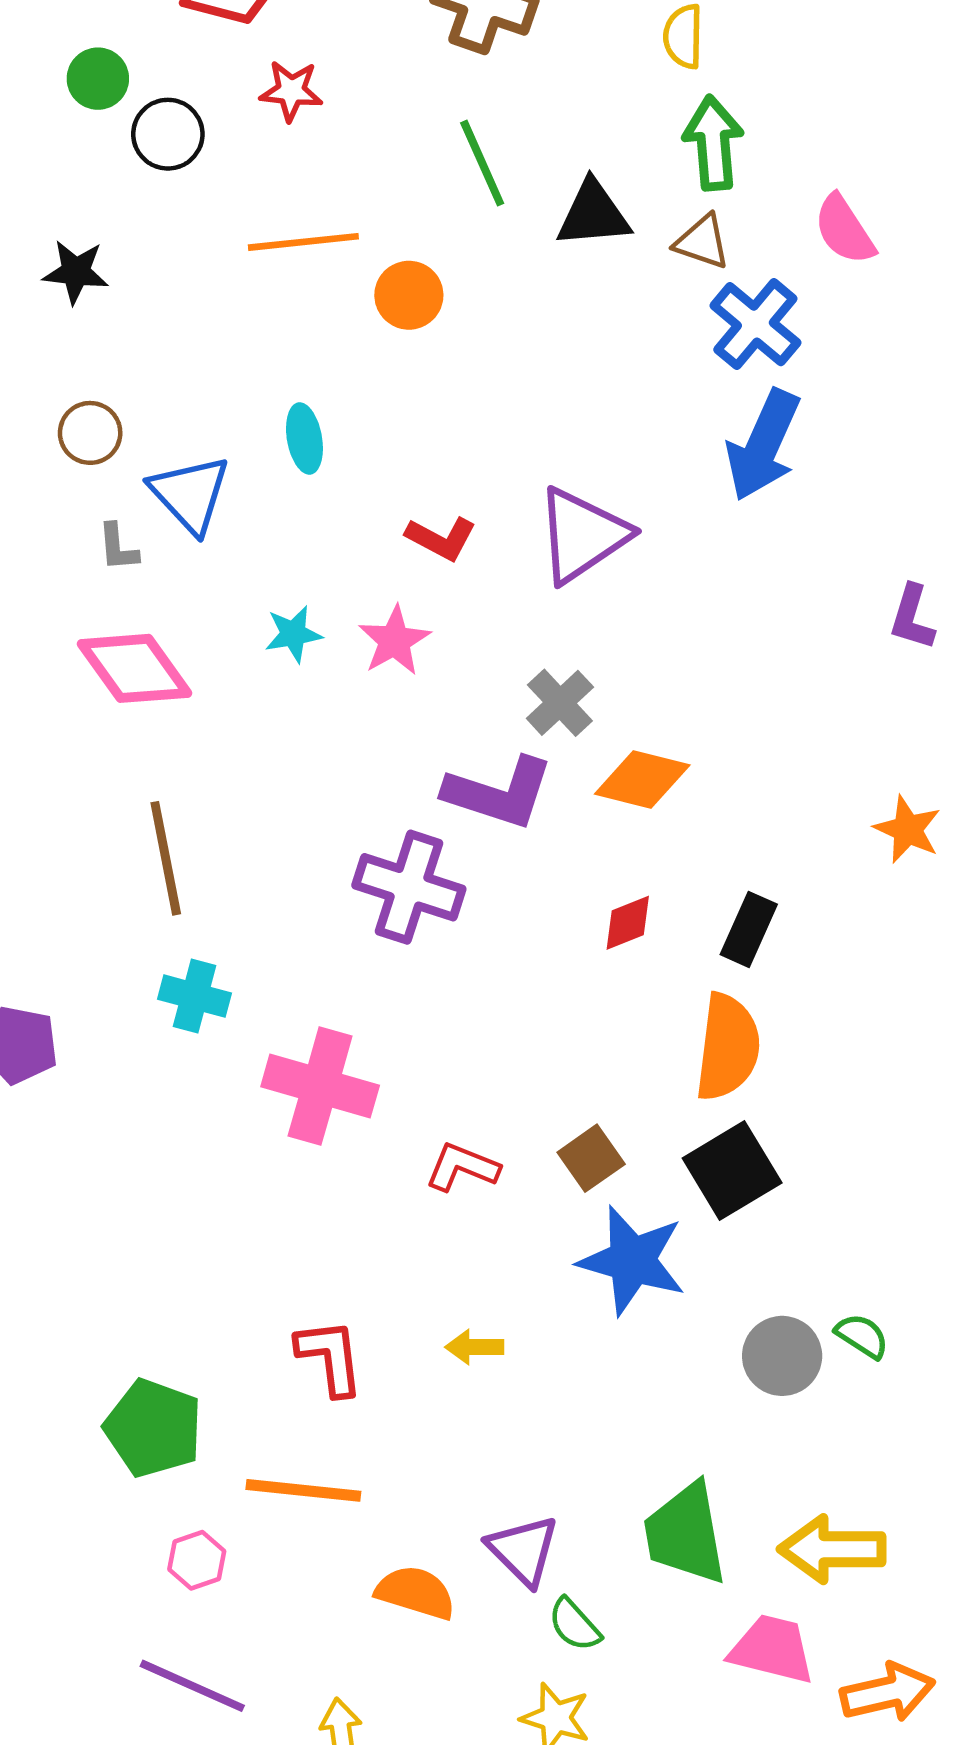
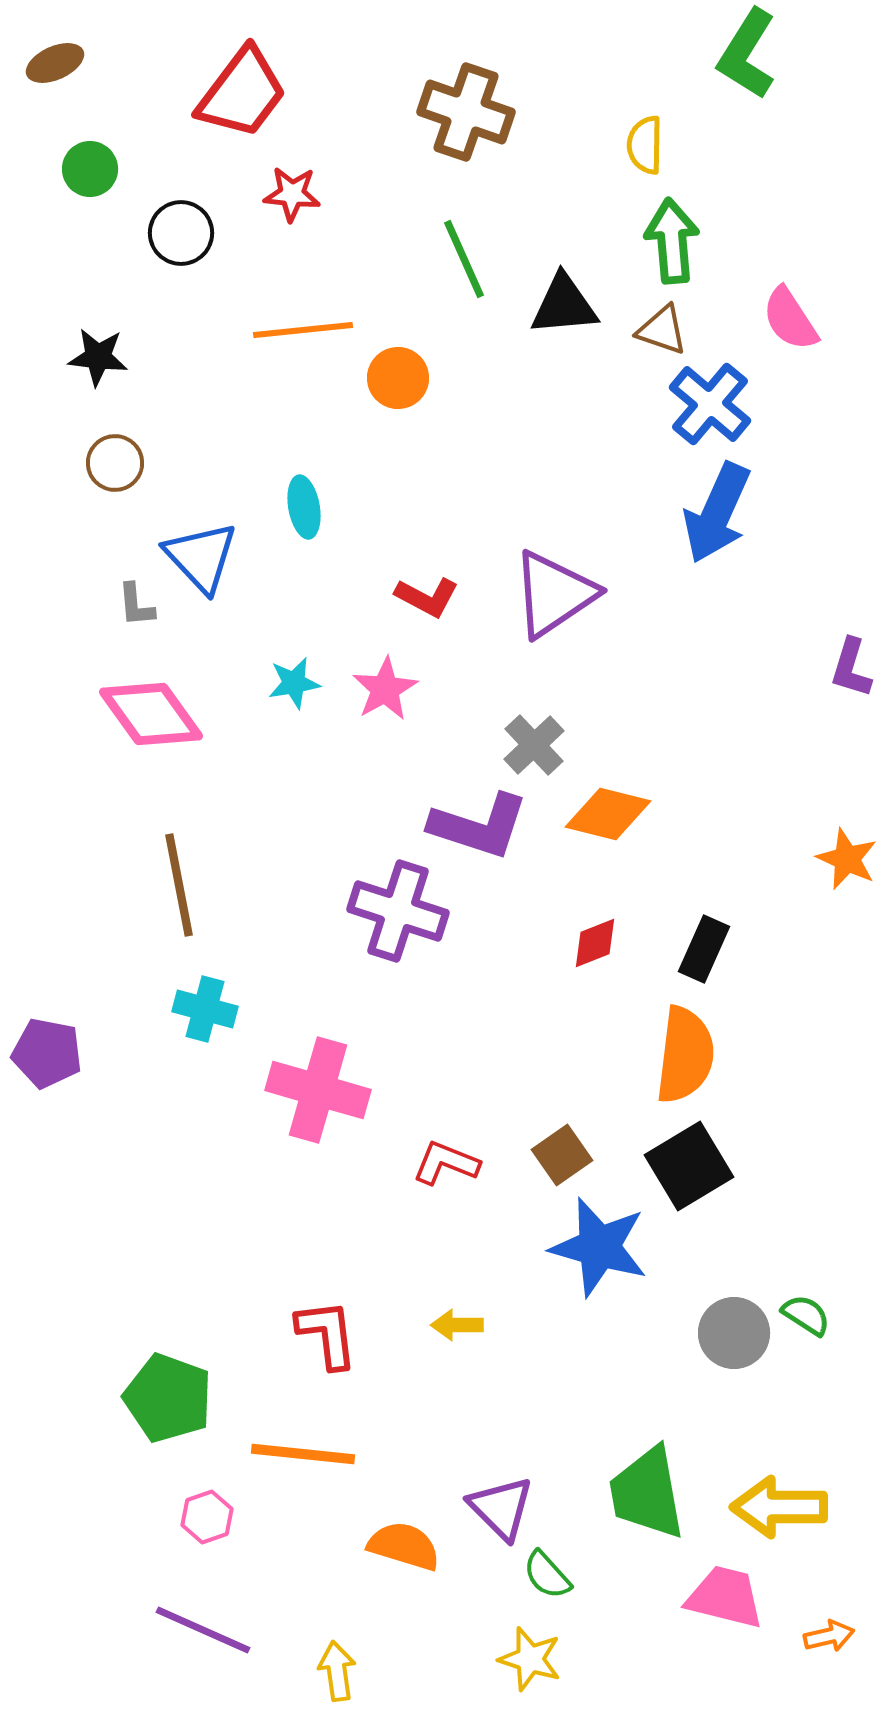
green circle: (98, 79) -> (90, 169), moved
brown circle: (90, 433) -> (115, 463), moved
orange arrow: (888, 1692) -> (829, 1636), size x0.6

